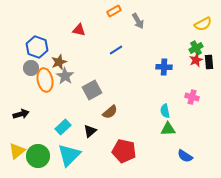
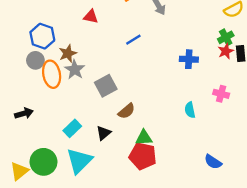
green triangle: (168, 129) -> (144, 138), moved
yellow triangle: (17, 151) -> (19, 171), moved

